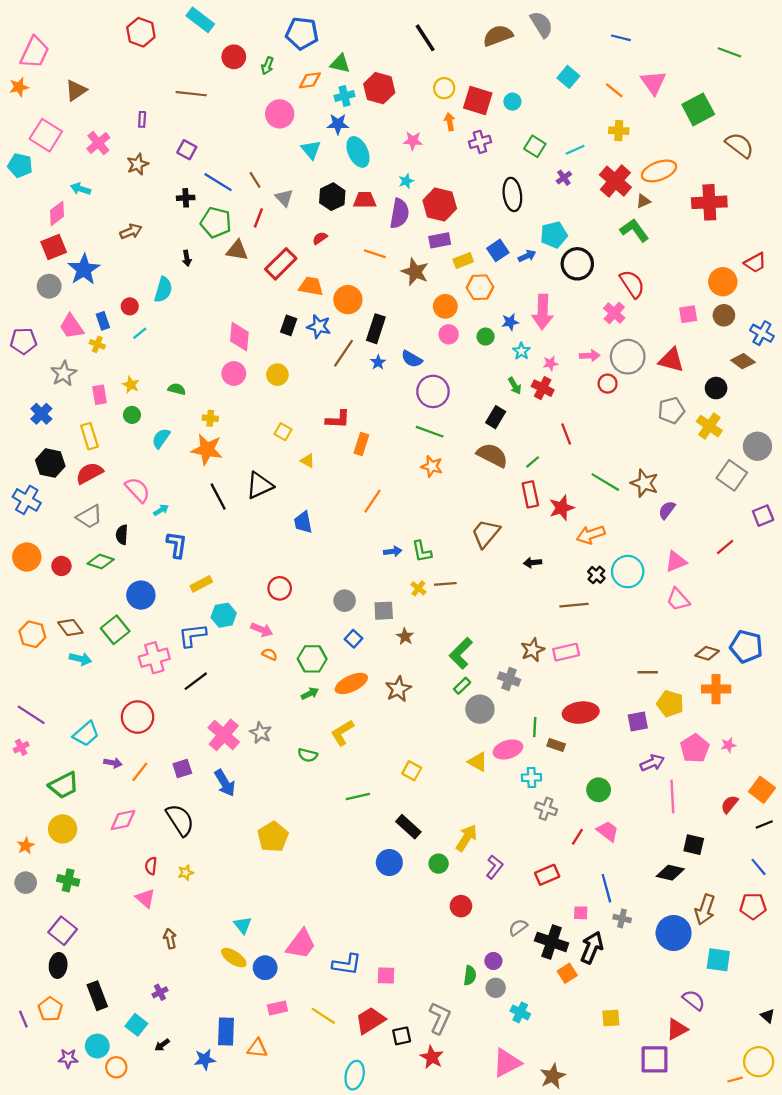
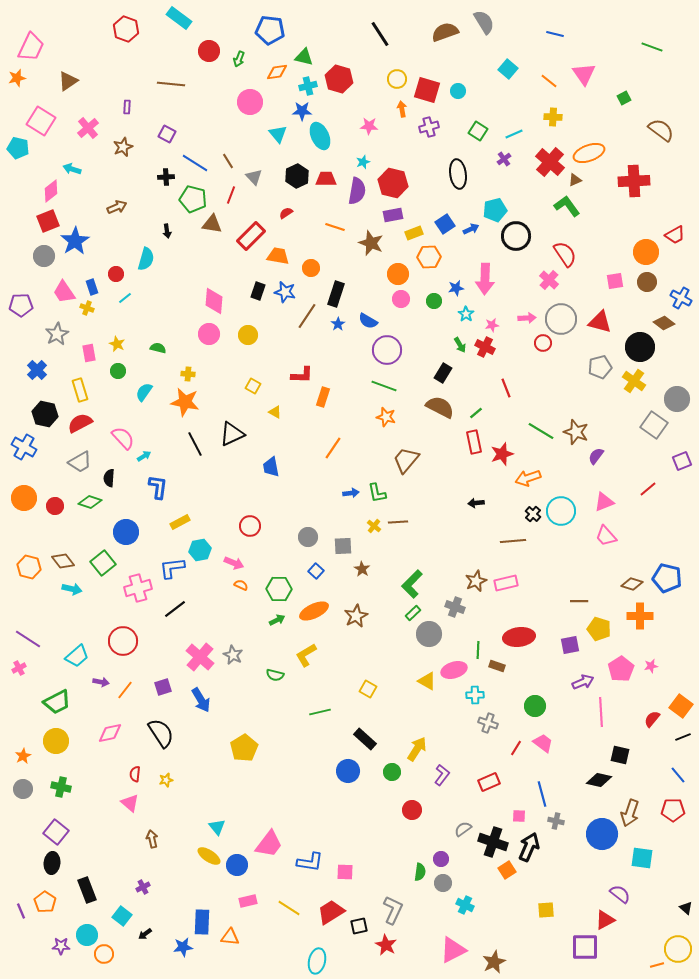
green square: (698, 109) -> (624, 98), size x0.5
orange circle: (348, 300) -> (311, 268), size x0.7
black circle: (716, 388) -> (640, 347), size x1.5
brown trapezoid: (486, 534) -> (406, 460), moved

